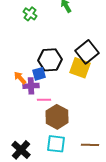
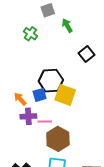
black square: (87, 52) -> (87, 54), moved, size x0.7
yellow square: (80, 68) -> (65, 95), moved
purple cross: (31, 86) -> (28, 116), moved

